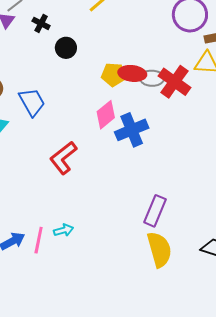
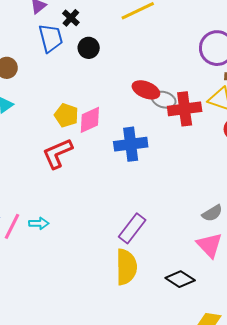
yellow pentagon: (113, 75) -> (66, 115), moved
red cross: (174, 82) -> (185, 109), turned 32
blue trapezoid: (32, 102) -> (51, 38), moved
pink diamond: (106, 115) -> (90, 120), moved

